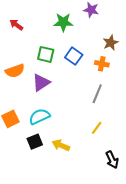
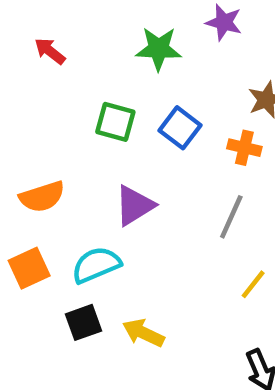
orange semicircle: (15, 71) -> (42, 197), moved
purple triangle: (41, 83) -> (134, 206), moved
yellow line: (97, 128) -> (253, 284), moved

